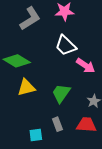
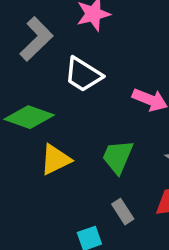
white trapezoid: (66, 46) -> (83, 75), moved

